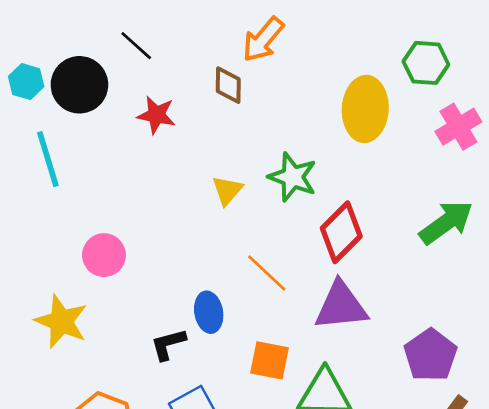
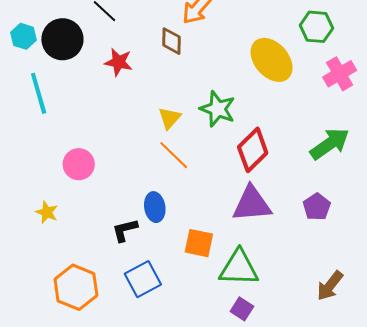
yellow ellipse: (365, 109) -> (272, 60), turned -45
orange line: (267, 273) -> (174, 155), moved
yellow star: (61, 321) -> (47, 212), size x0.6
purple pentagon: (431, 355) -> (317, 207), moved, size x0.7

